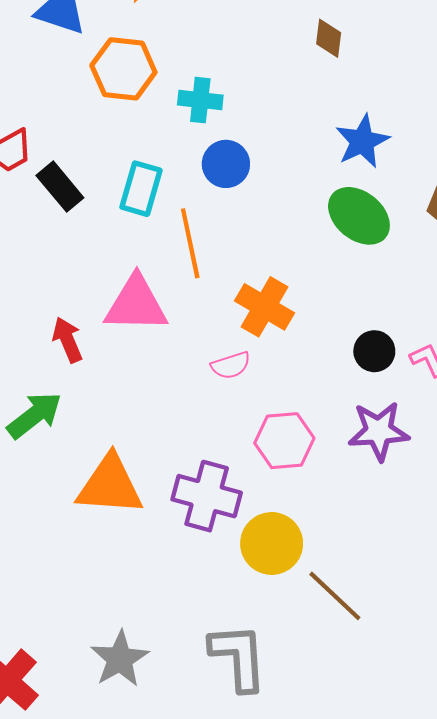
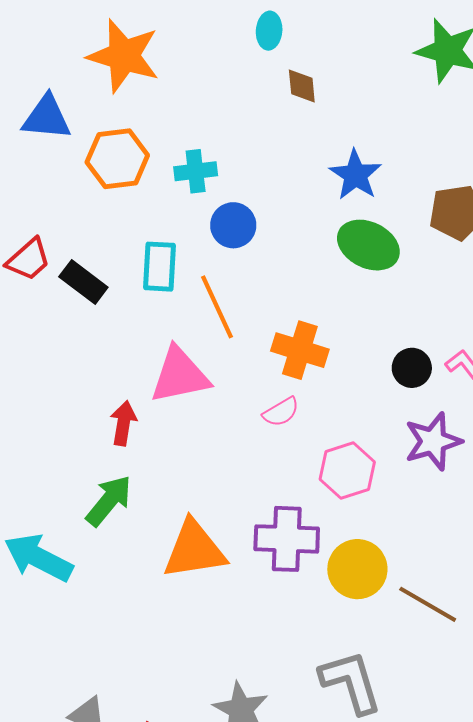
red arrow: (67, 340) -> (123, 423), turned 45

